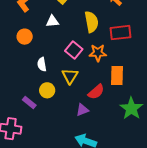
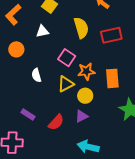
orange star: (98, 53) -> (86, 71), moved
yellow triangle: (70, 76) -> (66, 84), turned 36
yellow circle: (47, 90) -> (85, 96), moved
red semicircle: (96, 92) -> (56, 122), moved

